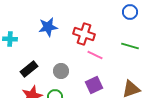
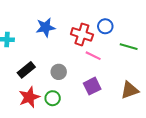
blue circle: (130, 12) -> (105, 26), moved

